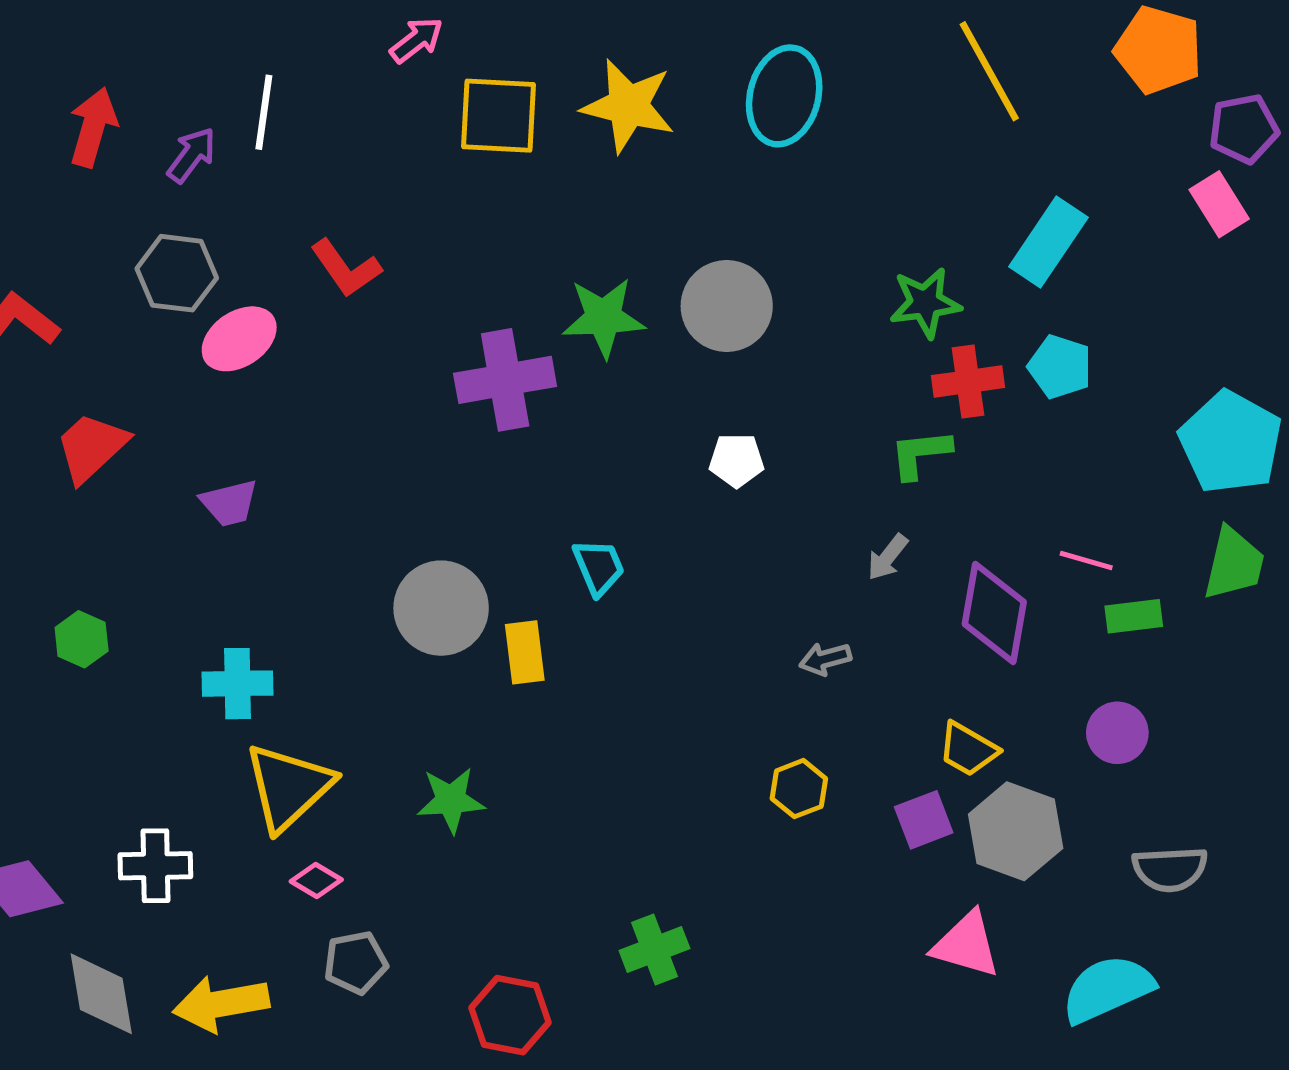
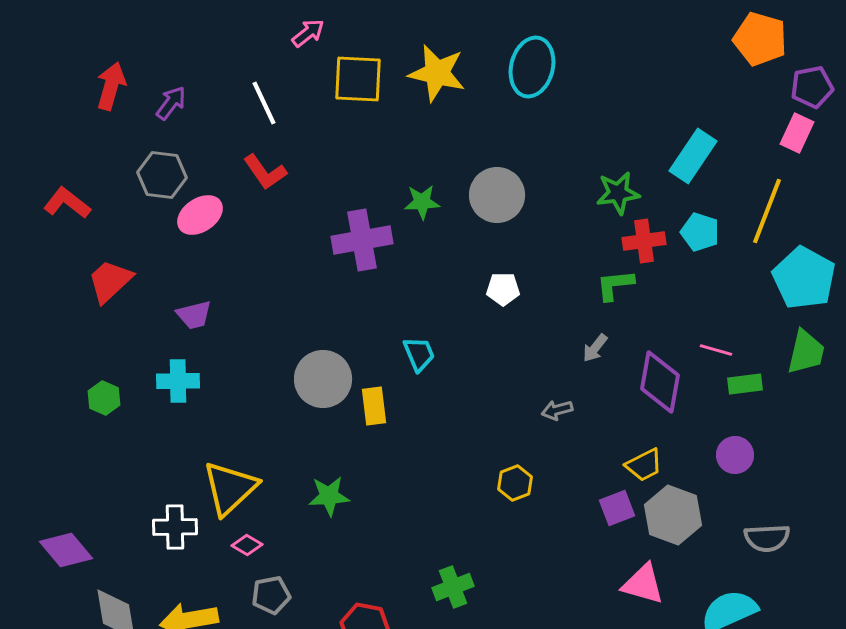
yellow line: (989, 71) -> (767, 211), moved, turned 50
white line: (264, 112) -> (264, 103), moved, turned -33
pink rectangle: (1219, 204) -> (797, 133), turned 57
green star: (604, 318) -> (422, 202), size x0.7
cyan cross: (238, 684) -> (178, 381), moved
yellow trapezoid: (968, 749) -> (644, 465), turned -57
yellow hexagon: (799, 789) -> (515, 483), moved
white cross: (155, 866) -> (175, 527), moved

